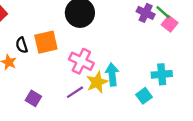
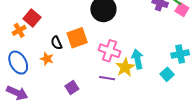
purple line: (75, 92) -> (107, 78), turned 49
purple square: (33, 98) -> (72, 88), turned 32

